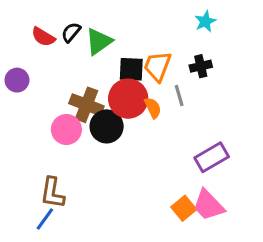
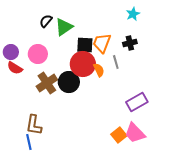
red semicircle: (43, 37) -> (15, 68), moved
brown cross: (86, 105) -> (47, 83), moved, turned 35
pink circle: (66, 129) -> (38, 54), moved
blue line: (45, 219) -> (29, 142), turned -49

